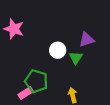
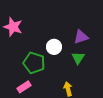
green triangle: (76, 58) -> (78, 58), moved
green pentagon: (36, 81) -> (34, 63), moved

